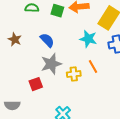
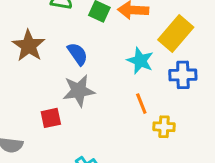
brown star: (15, 39) -> (29, 46), size x1.5
yellow cross: (74, 74) -> (164, 127), moved

